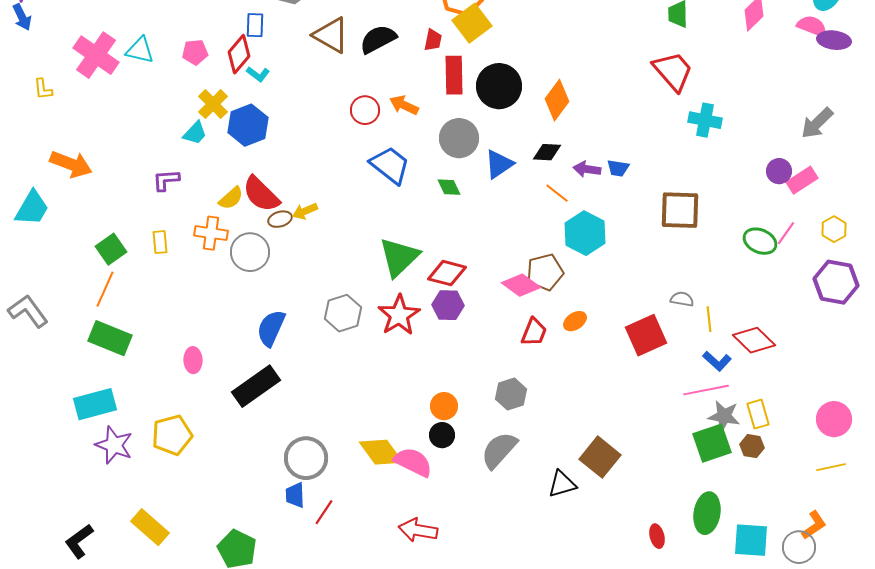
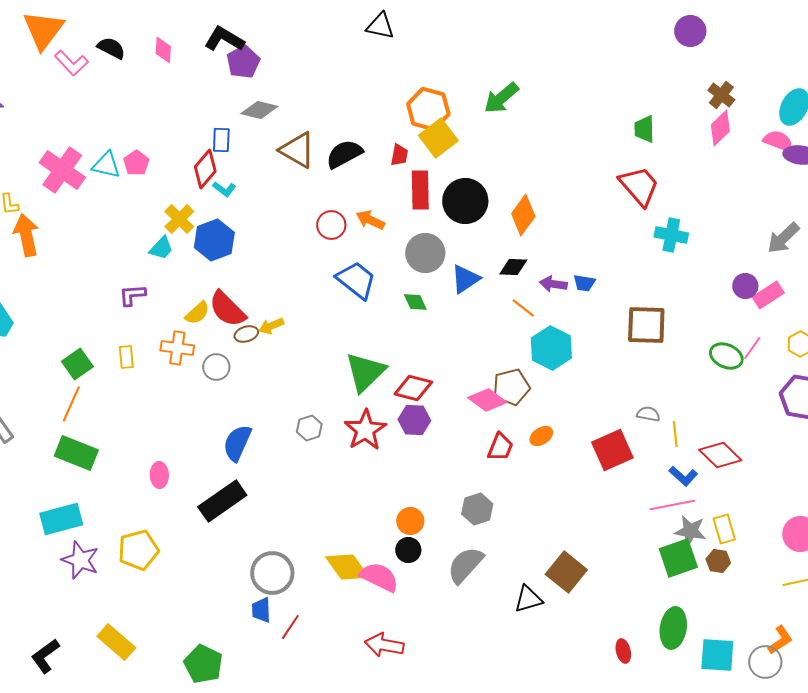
pink pentagon: (195, 52) -> (136, 163), moved, turned -30
orange arrow: (71, 164) -> (26, 235), moved, turned -123
gray circle: (250, 252) -> (216, 367), size x0.7
gray hexagon: (343, 313) -> (309, 428), size x0.7

